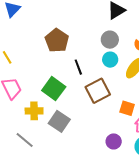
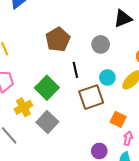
gray circle: (110, 40) -> (101, 44), moved
cyan circle: (110, 60) -> (107, 77), moved
yellow cross: (34, 111) -> (23, 107), turned -36

